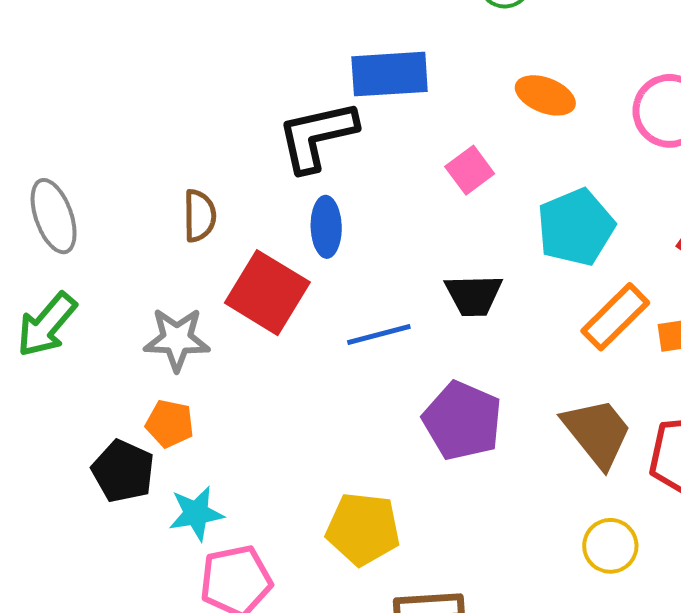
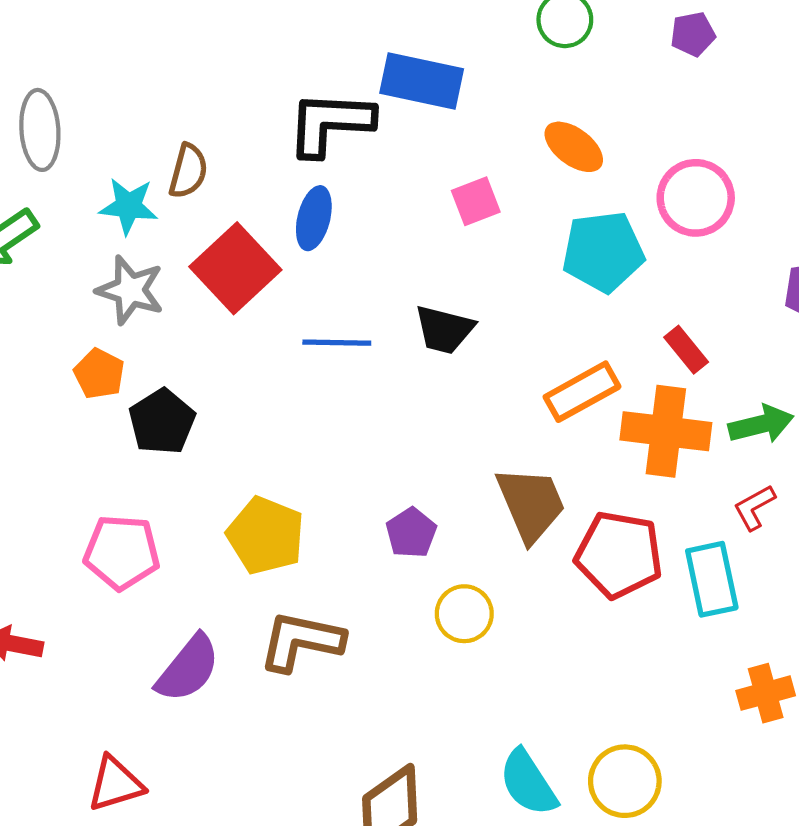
cyan pentagon: (576, 227) -> (603, 252), moved
purple pentagon: (462, 421) -> (411, 533), moved, size x0.6
black pentagon: (123, 471) -> (162, 422), moved
cyan star: (196, 513) -> (128, 206), moved
yellow circle: (610, 546) -> (464, 614), moved

